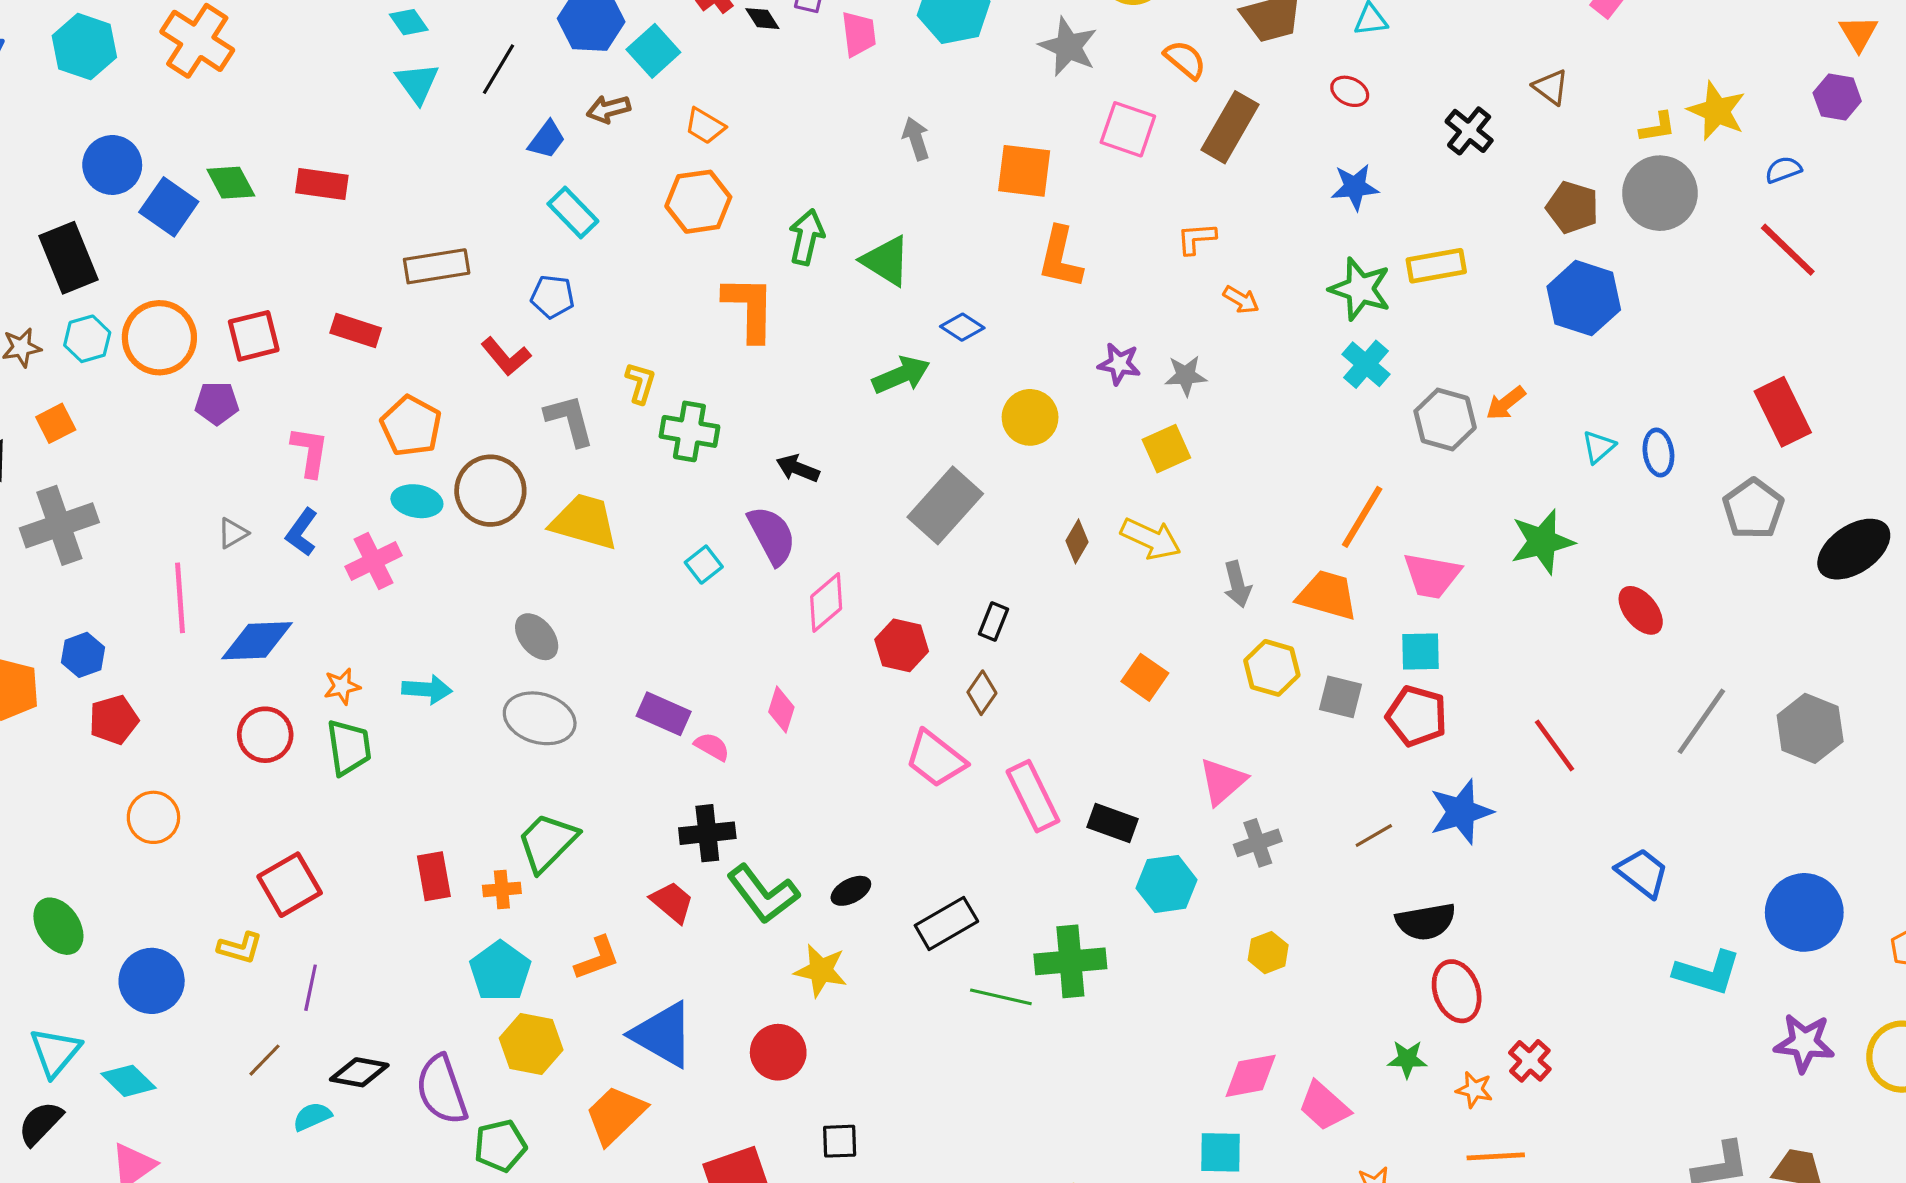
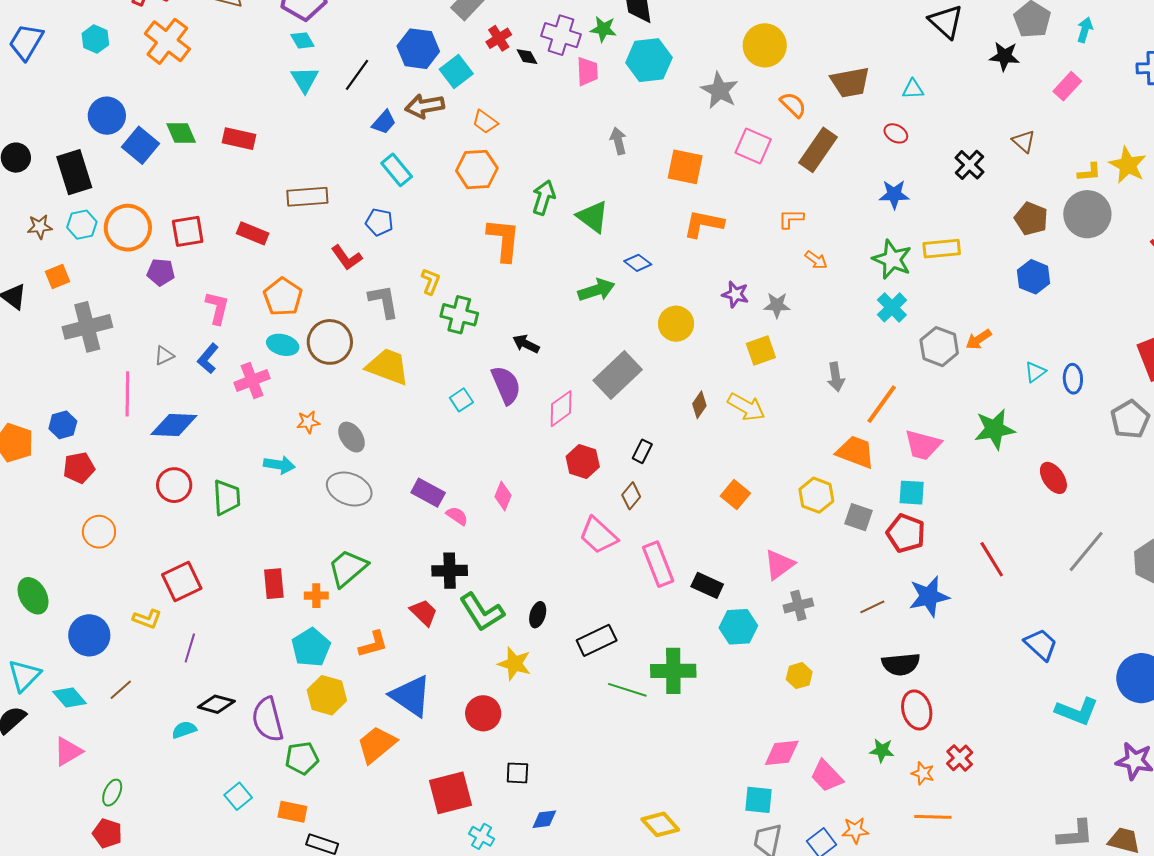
cyan hexagon: (84, 47) -> (95, 39), size x0.7
brown arrow: (608, 109) -> (425, 106), size x1.4
orange L-shape: (1060, 258) -> (704, 224), turned 84
blue hexagon: (1584, 298) -> (1034, 277), size x0.7
gray cross: (59, 525) -> (87, 327), moved
gray arrow: (1237, 584) -> (836, 377), moved
pink diamond: (826, 603) -> (561, 409), moved
orange star: (342, 686) -> (308, 422), moved
black ellipse: (851, 891) -> (538, 615), turned -50
brown line: (265, 1060) -> (121, 690), moved

